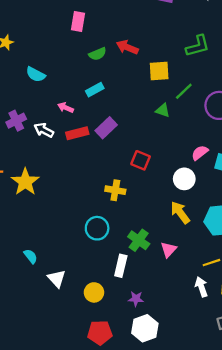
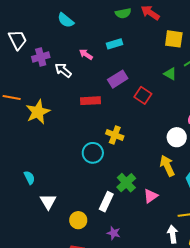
red rectangle: (77, 133) -> (91, 101), moved
red square: (141, 160) -> (143, 95), moved
cyan circle: (97, 228) -> (93, 153), moved

